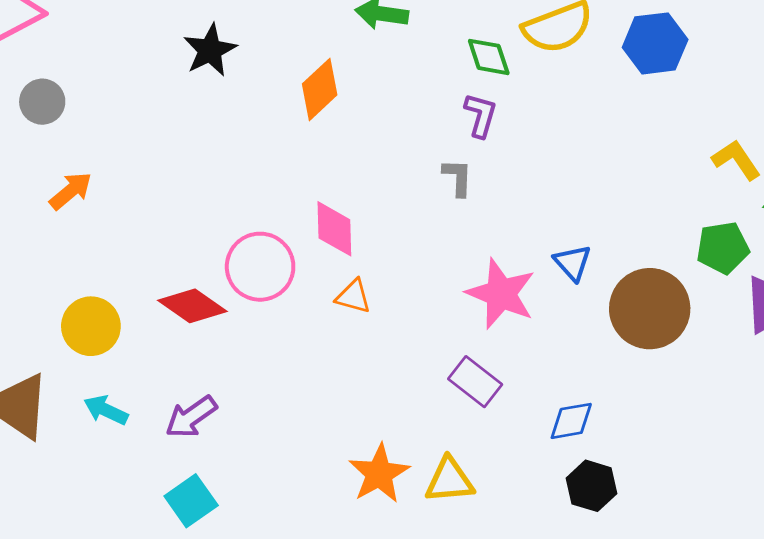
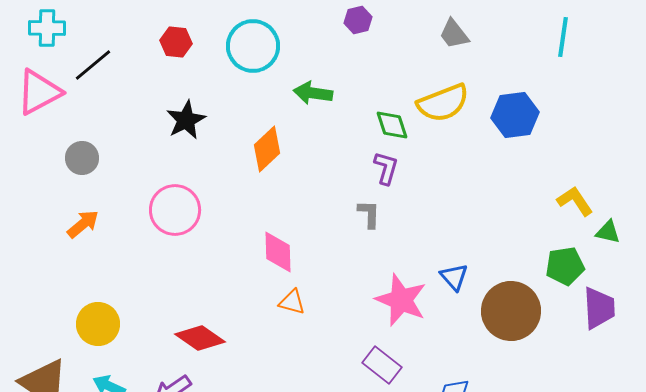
gray circle: (42, 102) -> (82, 158), moved
pink circle: (260, 267) -> (175, 210), moved
red diamond: (192, 306) -> (200, 338), moved

